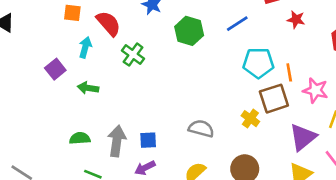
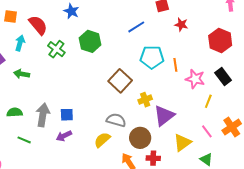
green hexagon: (189, 31) -> (90, 41), moved
brown square: (274, 99) -> (120, 81), moved, turned -30
yellow cross: (250, 119) -> (145, 100), turned 32
gray semicircle: (201, 129) -> (116, 120), moved
purple triangle: (303, 137) -> (164, 116), moved

